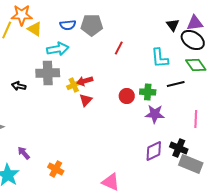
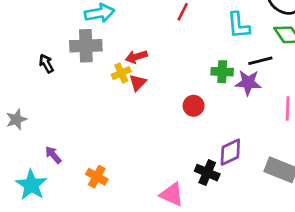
yellow cross: (74, 85) -> (121, 73), moved
black arrow: (19, 86) -> (46, 64), turned 48
red circle: (127, 96) -> (194, 106), moved
purple star: (155, 114) -> (248, 83), moved
black cross: (179, 148) -> (207, 173), moved

